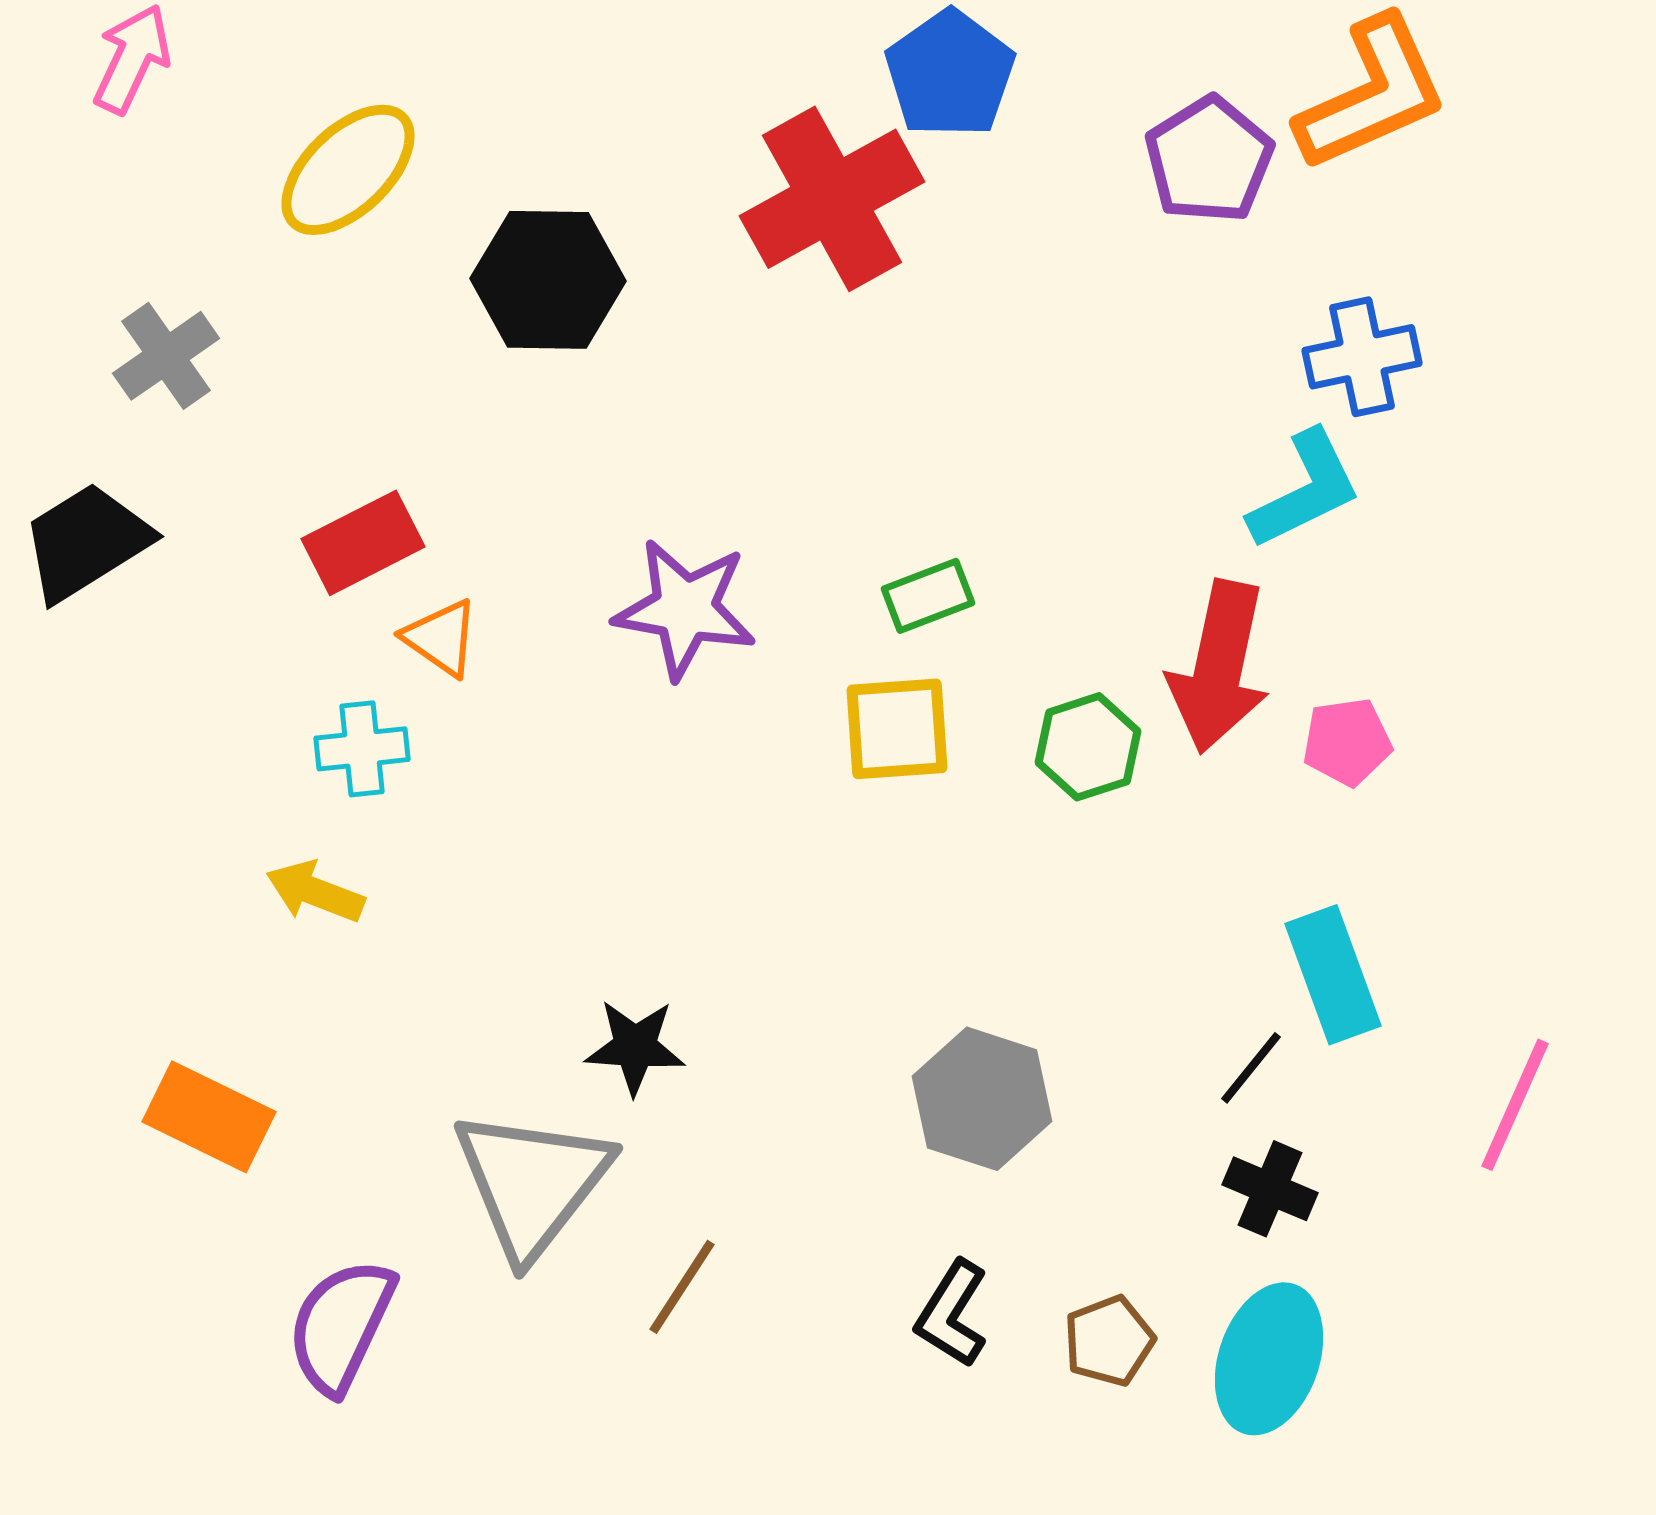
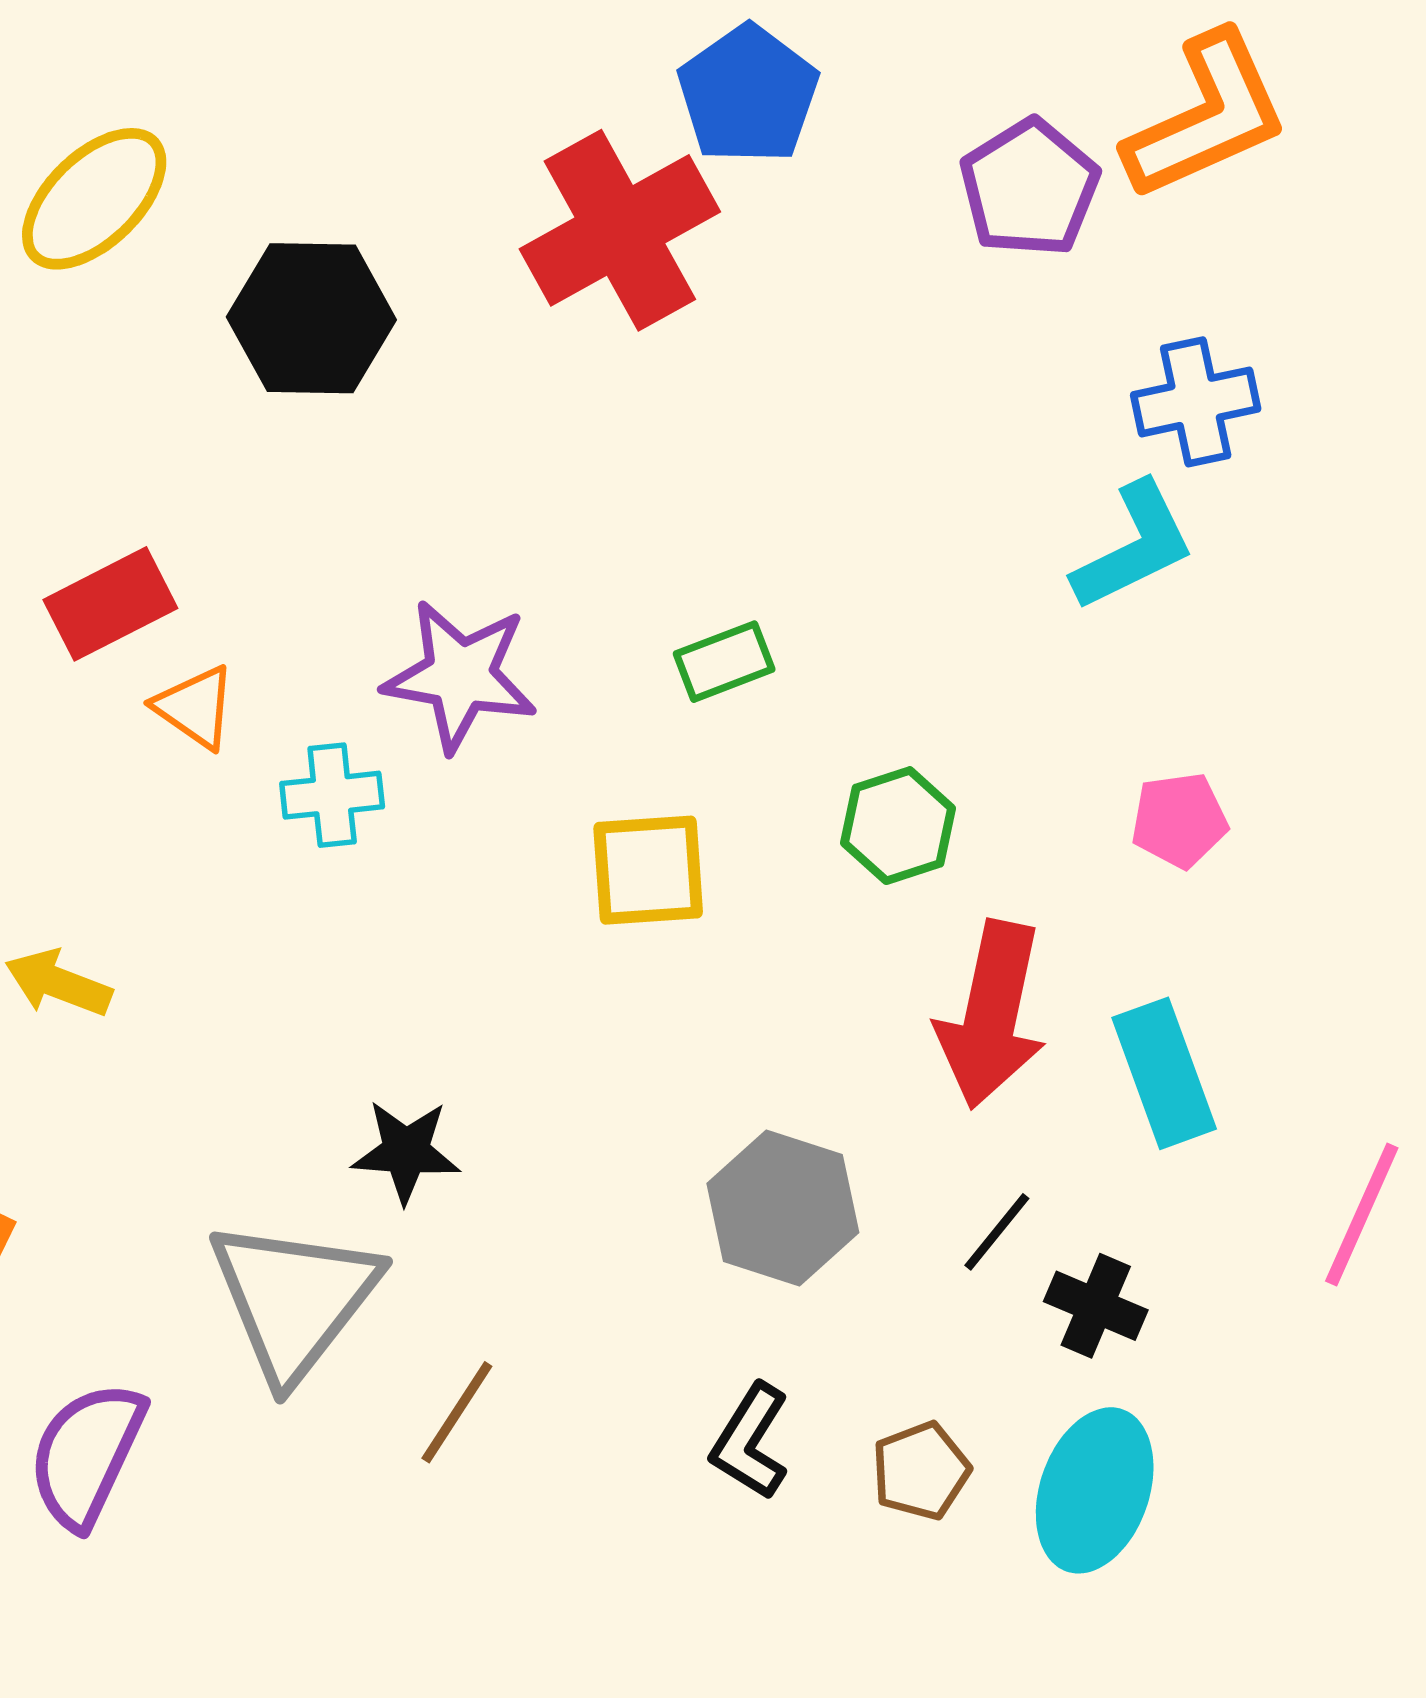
red arrow: (1219, 667) -> (991, 1015), moved
yellow square: (897, 729) -> (648, 870), moved
cyan cross: (362, 749) -> (332, 795), moved
black line: (1251, 1068) -> (997, 1232), moved

